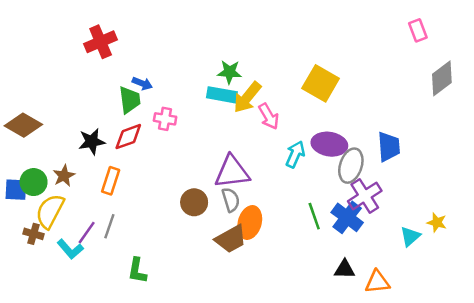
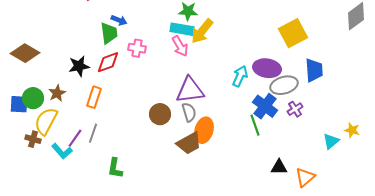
yellow square: (321, 83) -> (293, 33), moved, turned 32
pink arrow: (269, 116) -> (180, 46), moved
gray ellipse: (351, 166) -> (284, 85), turned 56
purple cross: (365, 196) -> (295, 109), size x0.6
blue cross: (347, 217) -> (265, 106), moved
orange triangle: (377, 282) -> (305, 177), turned -35

